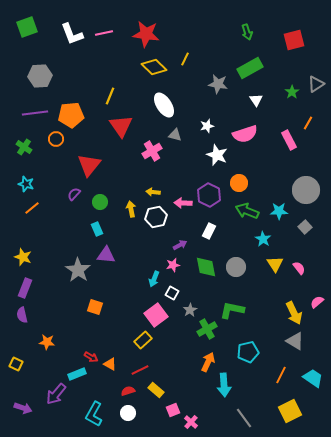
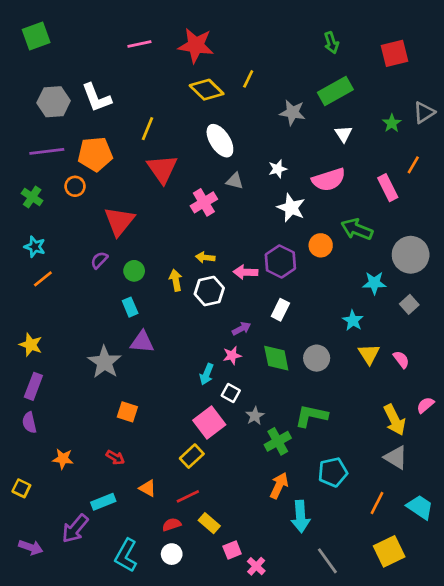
white L-shape: (72, 34) -> (97, 98), moved
green arrow: (247, 211) -> (357, 229), moved
red arrow: (91, 357) -> (115, 457), moved

